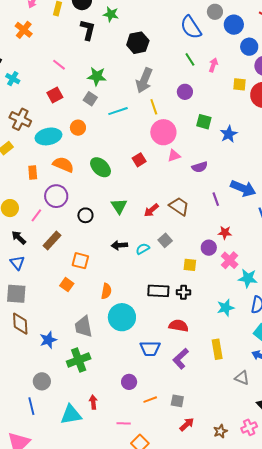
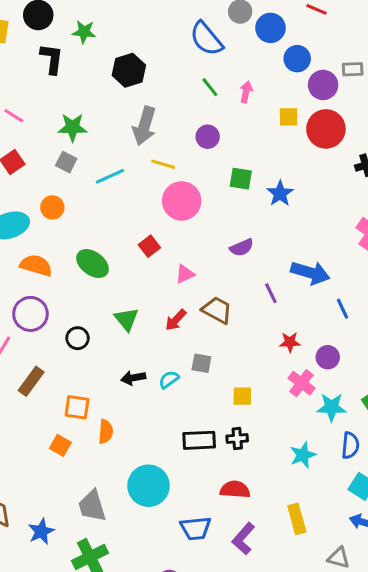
yellow line: (154, 107) -> (163, 164), turned -49
pink triangle: (174, 156) -> (185, 274), moved
gray square: (165, 240) -> (201, 363), turned -32
purple circle: (209, 248) -> (328, 357), moved
orange semicircle: (106, 291) -> (106, 432), moved

